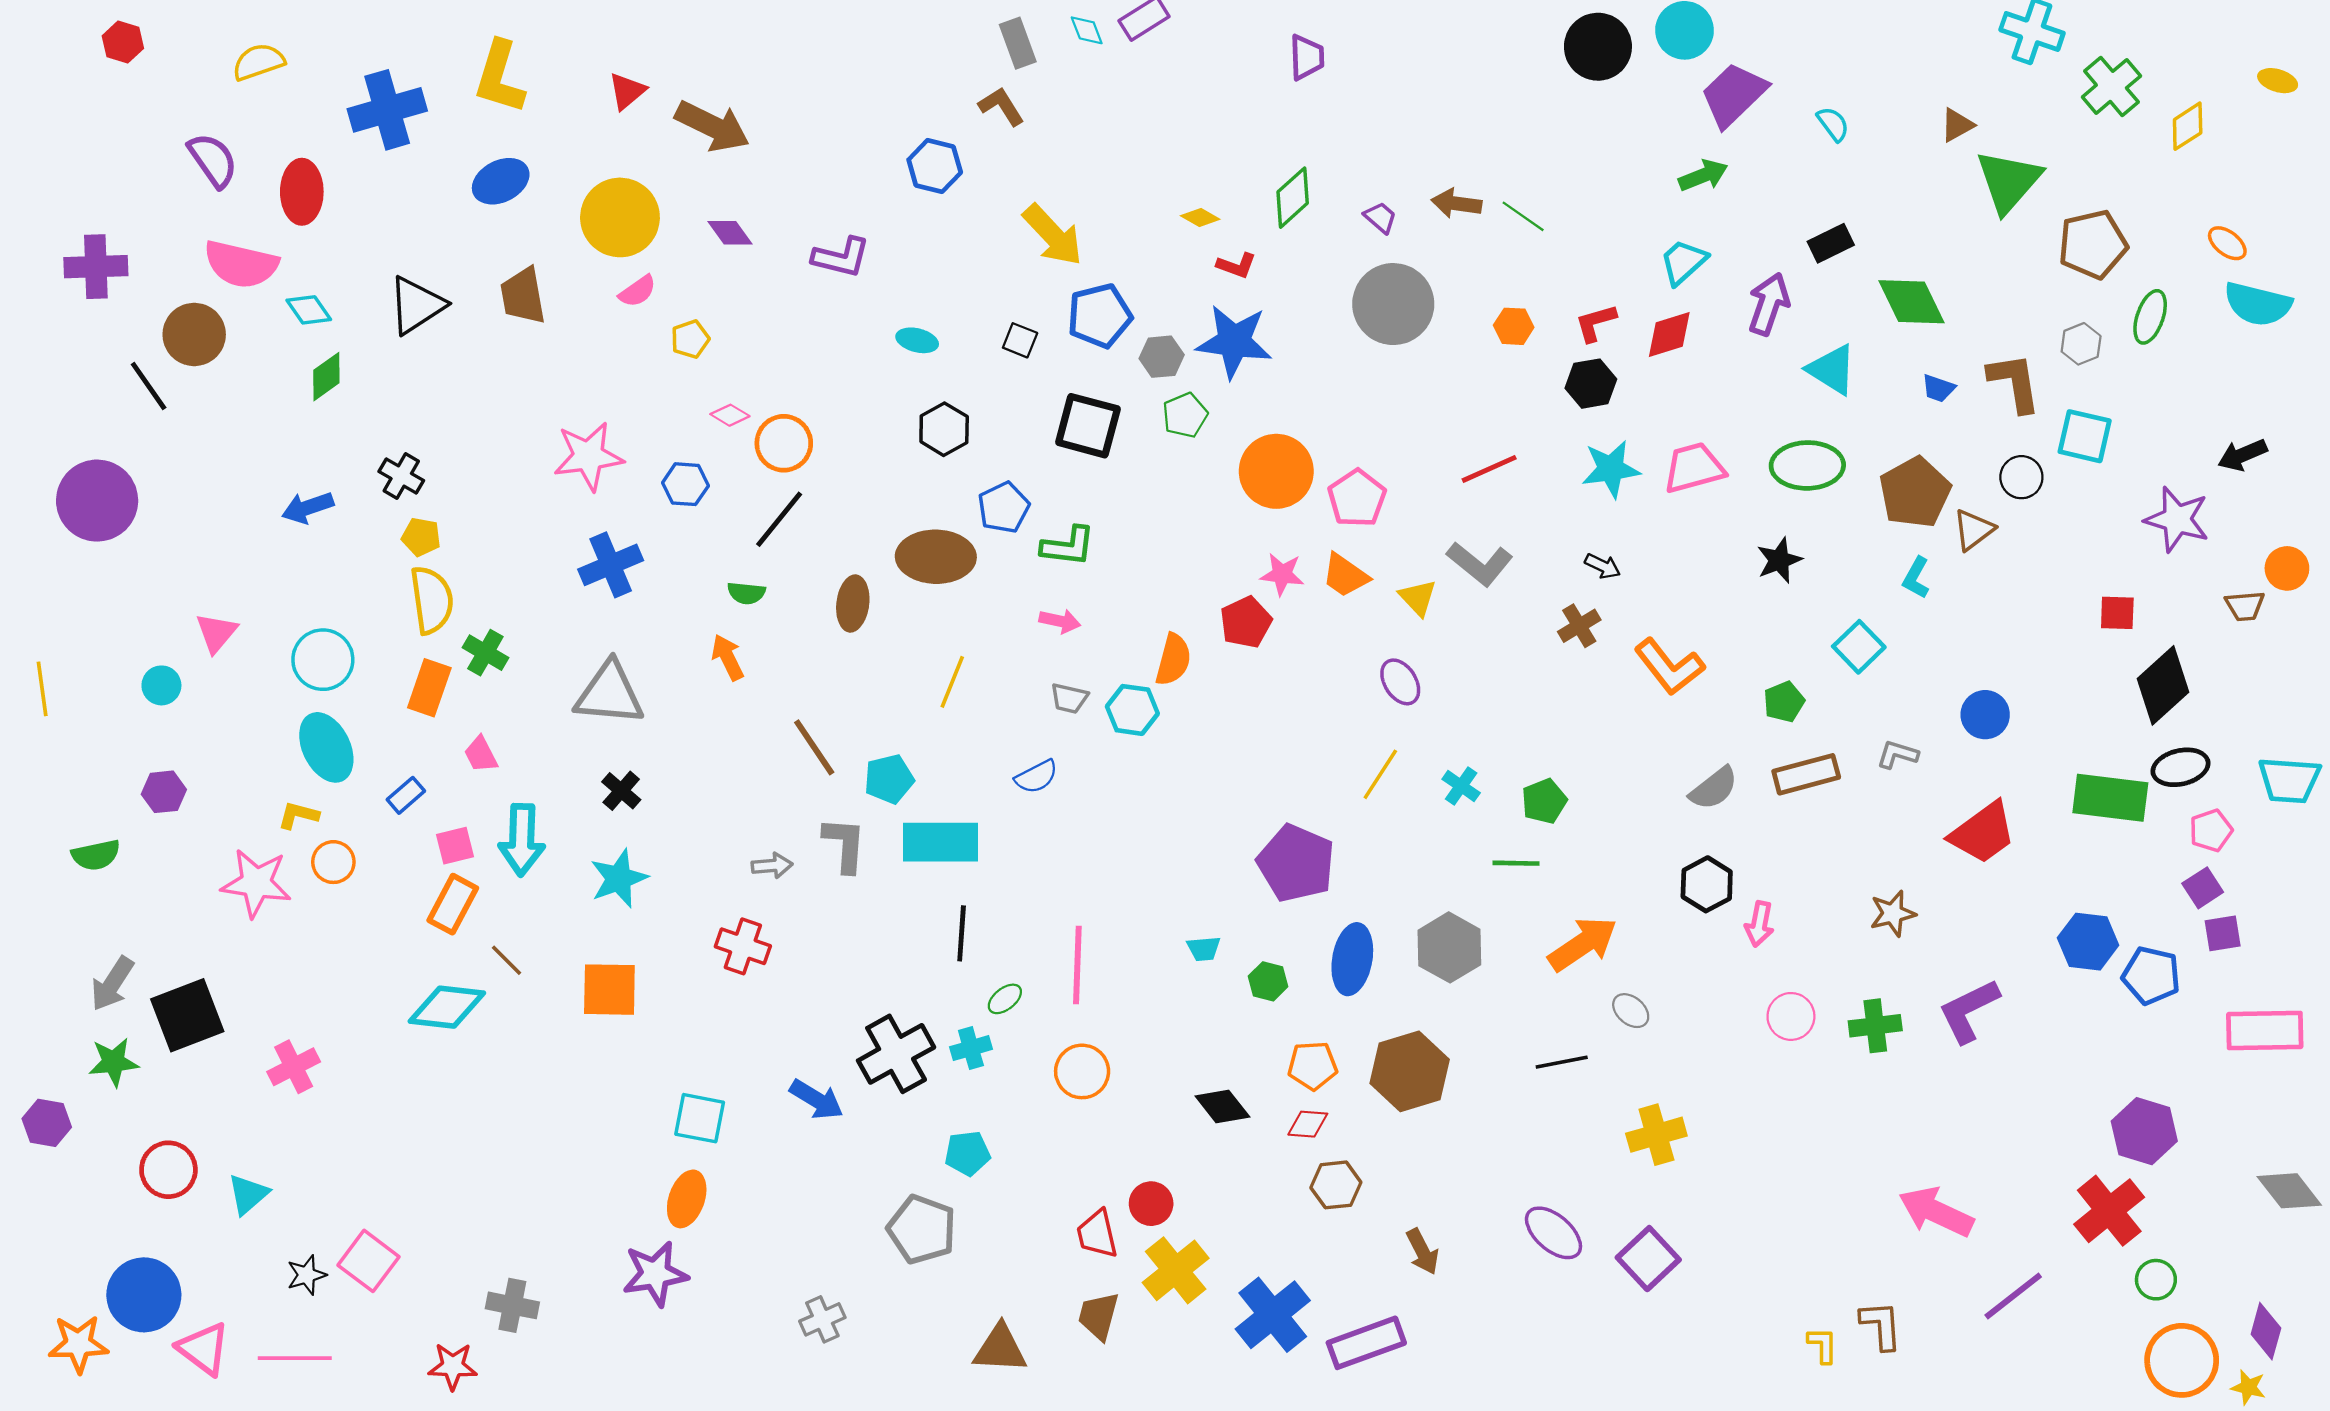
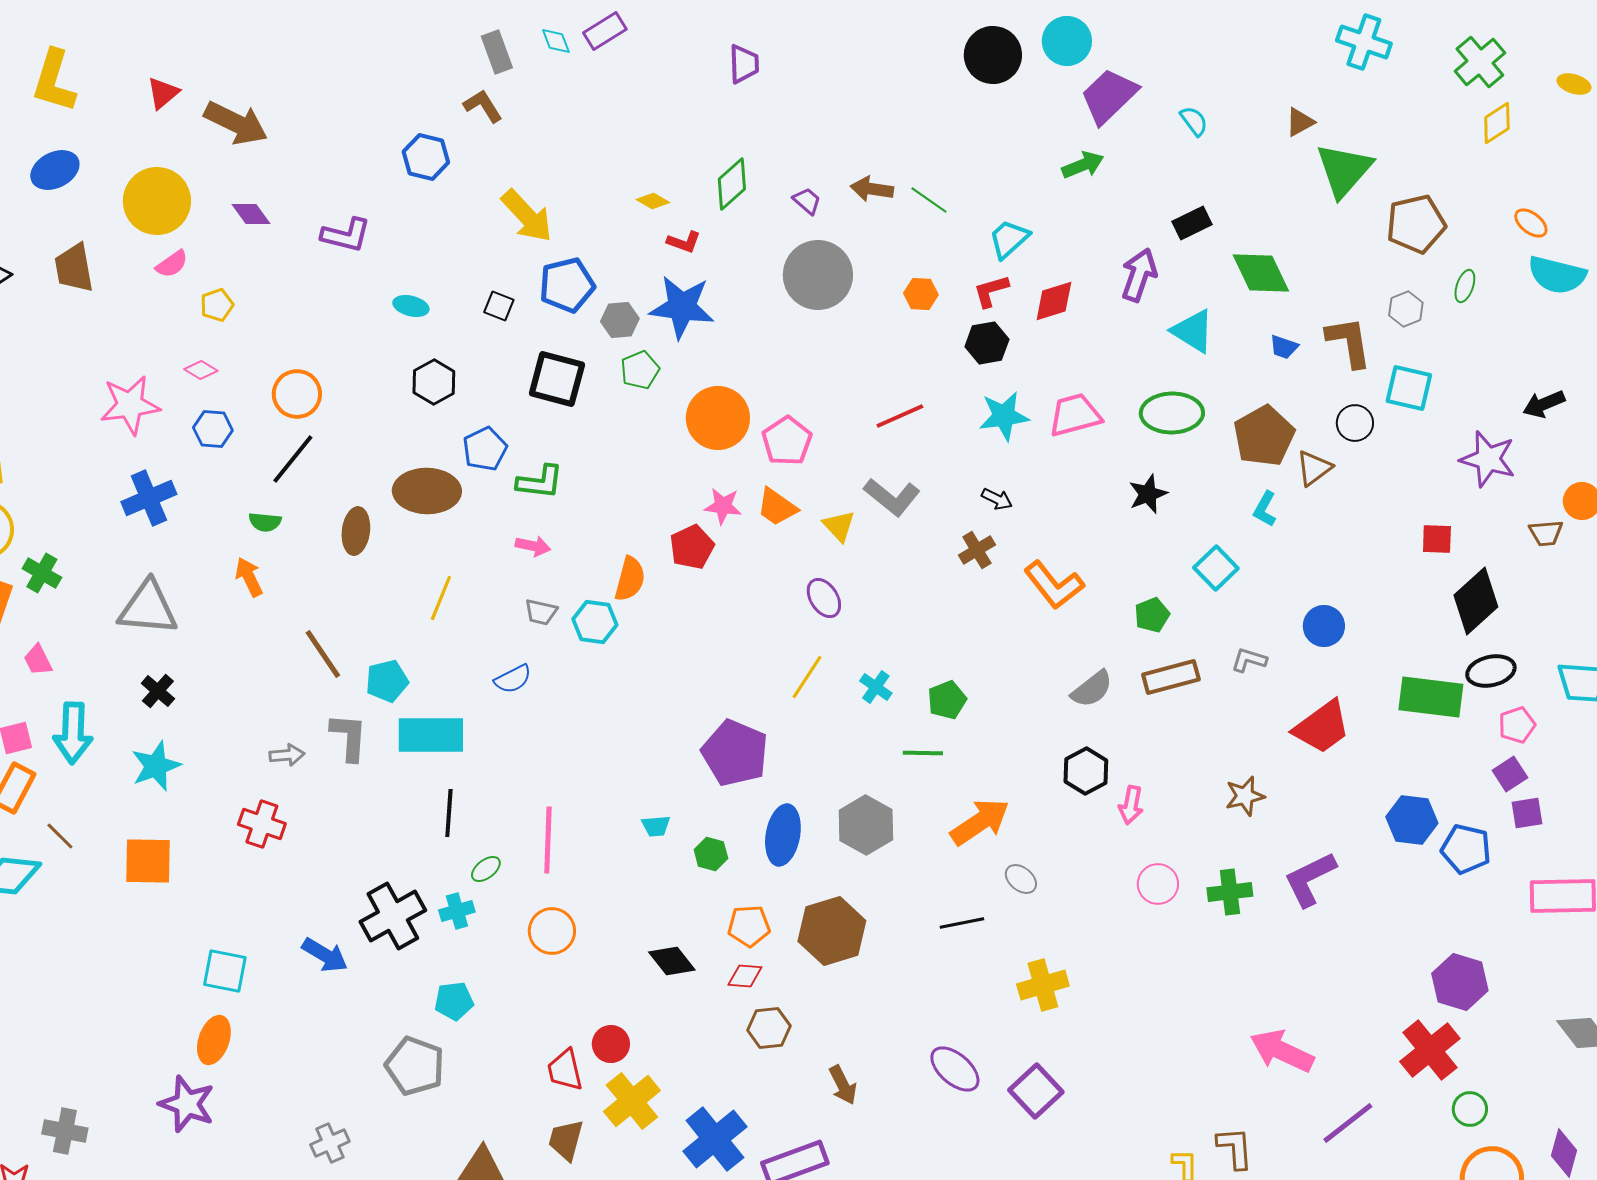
green cross: (2111, 86) -> (1480, 62), moved
cyan trapezoid: (1683, 262) -> (1009, 239), moved
green ellipse: (2150, 317) -> (1465, 286), size x0.7
pink diamond: (730, 415) -> (201, 370), moved
purple star: (655, 1274) -> (187, 1104), turned 30

